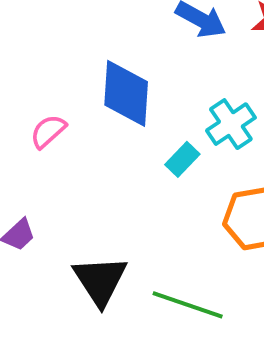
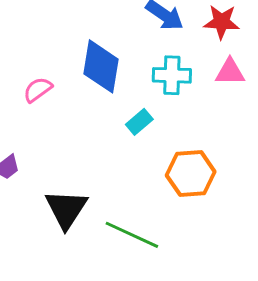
cyan cross: (231, 124) -> (172, 75), moved, turned 30

